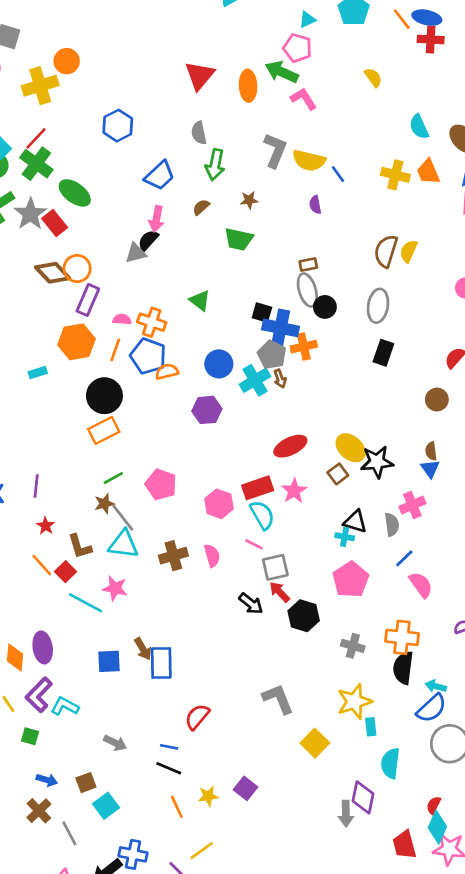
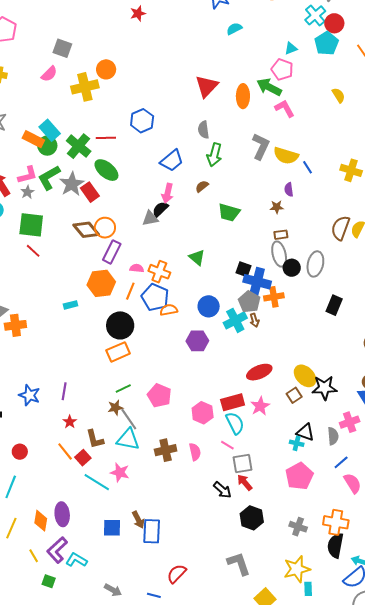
red line: (36, 138) -> (106, 138), moved, turned 42
brown star: (249, 200) -> (277, 207), moved
gray ellipse: (378, 306) -> (315, 264), moved
black hexagon: (304, 616) -> (252, 518), moved

